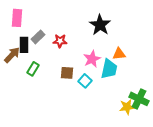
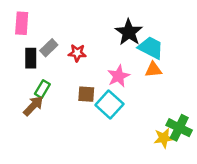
brown arrow: (12, 55) -> (33, 106), moved
cyan trapezoid: (109, 69) -> (151, 48), moved, turned -75
cyan square: (85, 81) -> (109, 105), size x1.5

